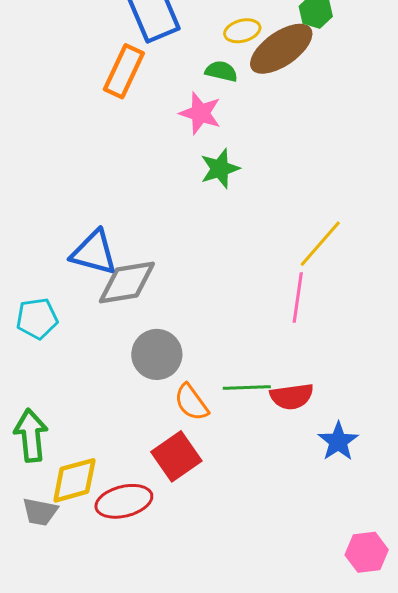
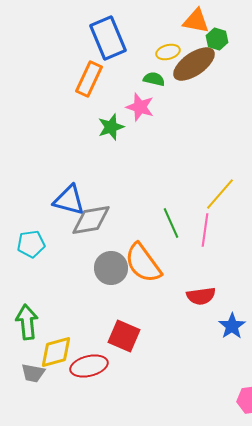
green star: (220, 169) -> (111, 127), moved
green line: (247, 387) -> (171, 223), moved, turned 68
orange semicircle: (191, 402) -> (143, 263), moved, size x1.6
red square: (176, 456) -> (124, 336), turned -32

